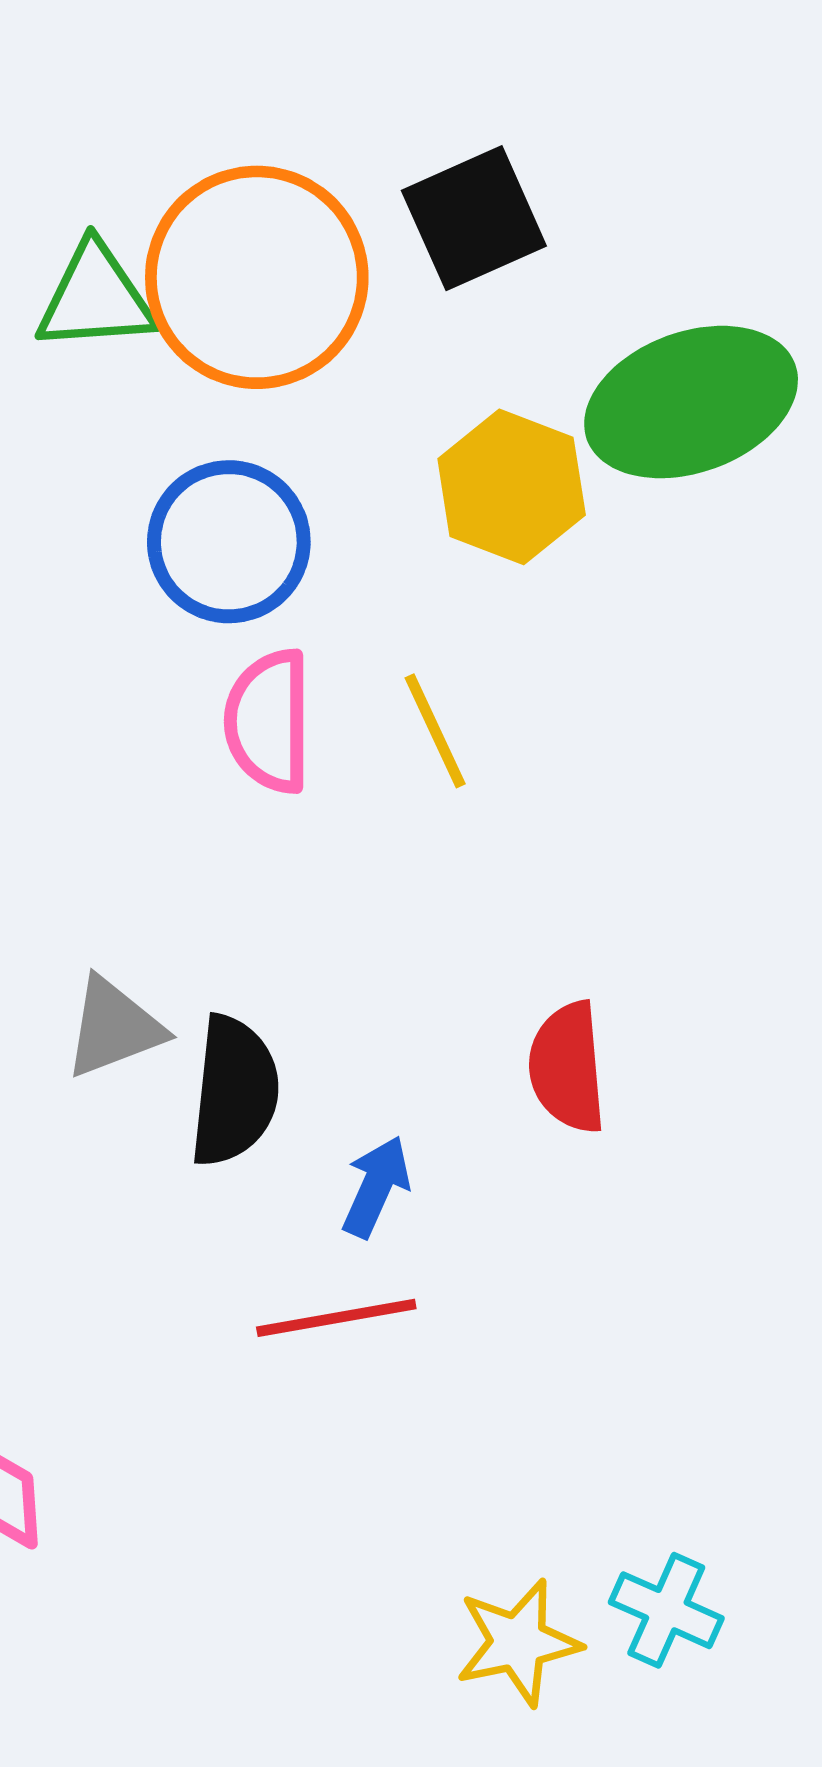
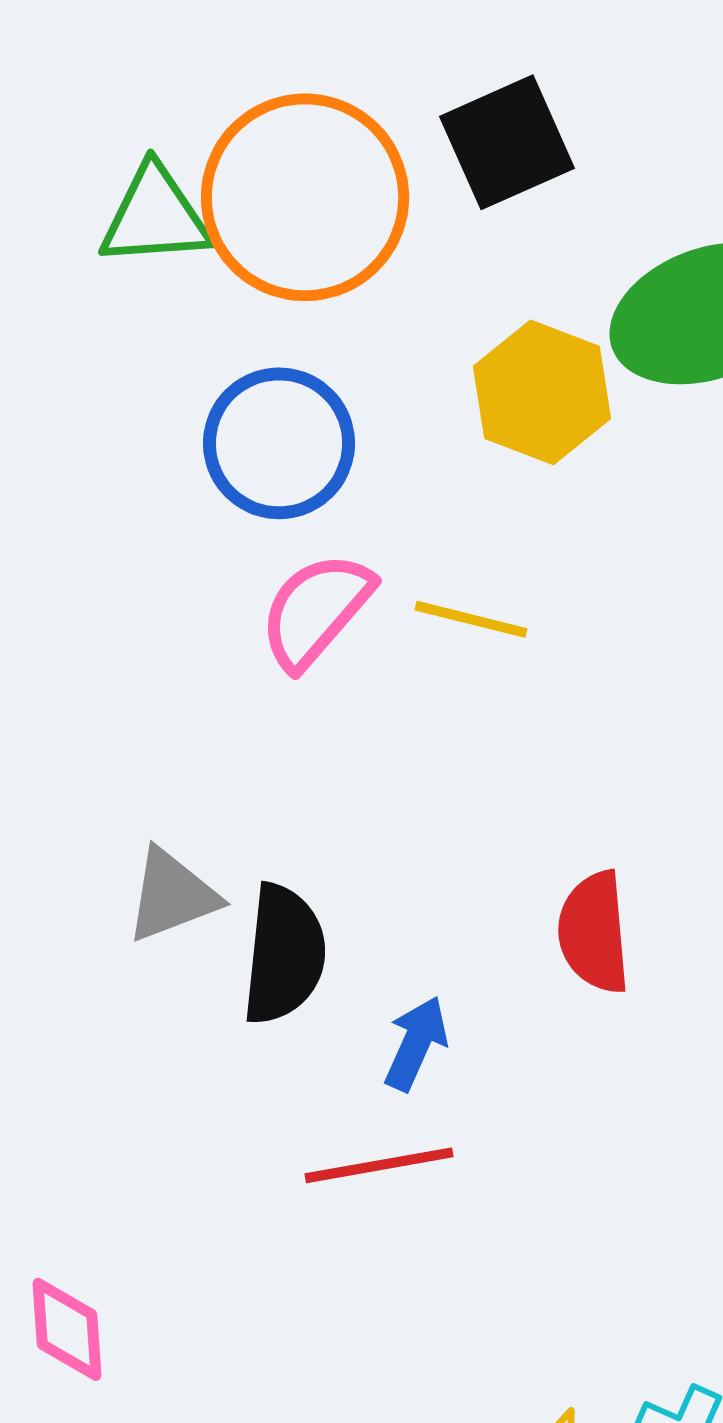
pink semicircle: (269, 721) -> (316, 610), turned 41
yellow line: (435, 731) -> (471, 619), turned -51

